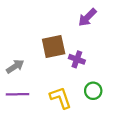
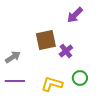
purple cross: (77, 59) -> (66, 51), turned 32
yellow L-shape: (61, 98) -> (52, 84), turned -55

